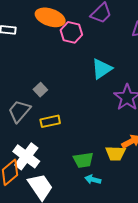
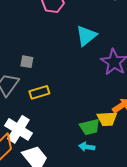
gray square: (40, 90) -> (27, 62), turned -32
green trapezoid: (83, 160) -> (90, 127), moved

